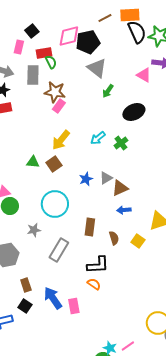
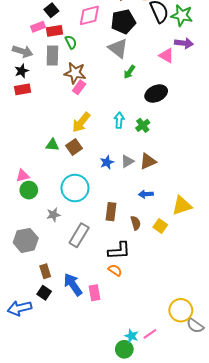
black pentagon: (88, 42) -> (123, 22), moved
pink rectangle: (19, 47) -> (38, 27), turned 56
red rectangle: (44, 53) -> (54, 31), moved
cyan arrow: (98, 138) -> (119, 120), turned 133
brown triangle: (120, 188) -> (148, 161), moved

